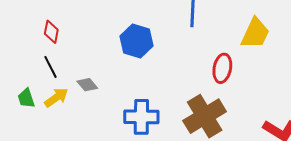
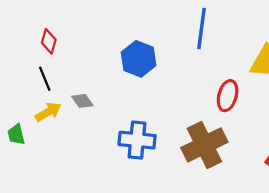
green trapezoid: (26, 98) -> (16, 135), moved

